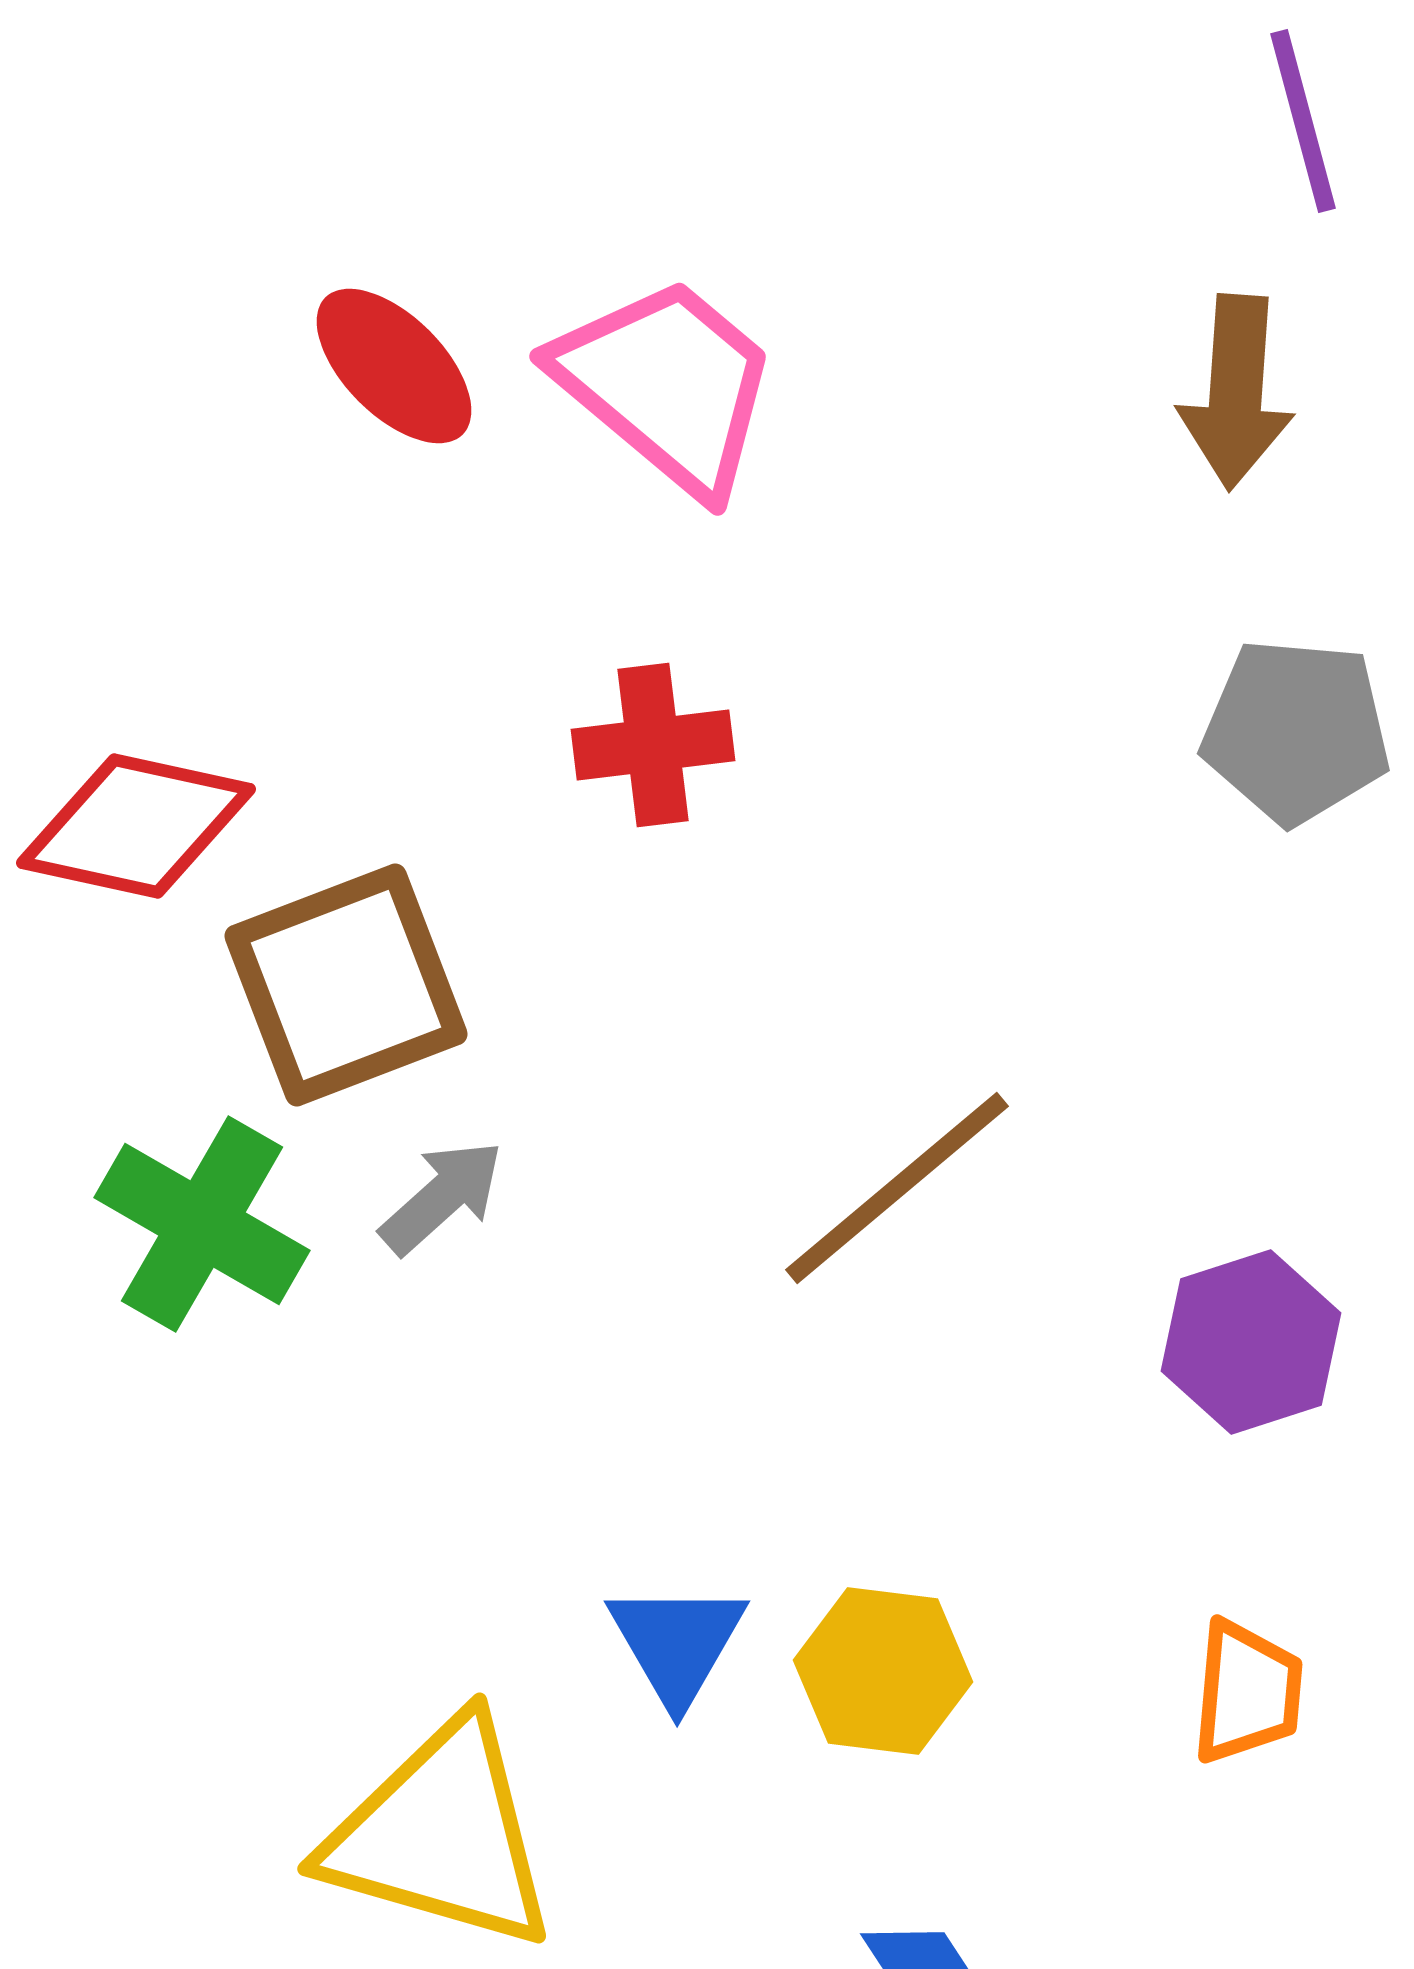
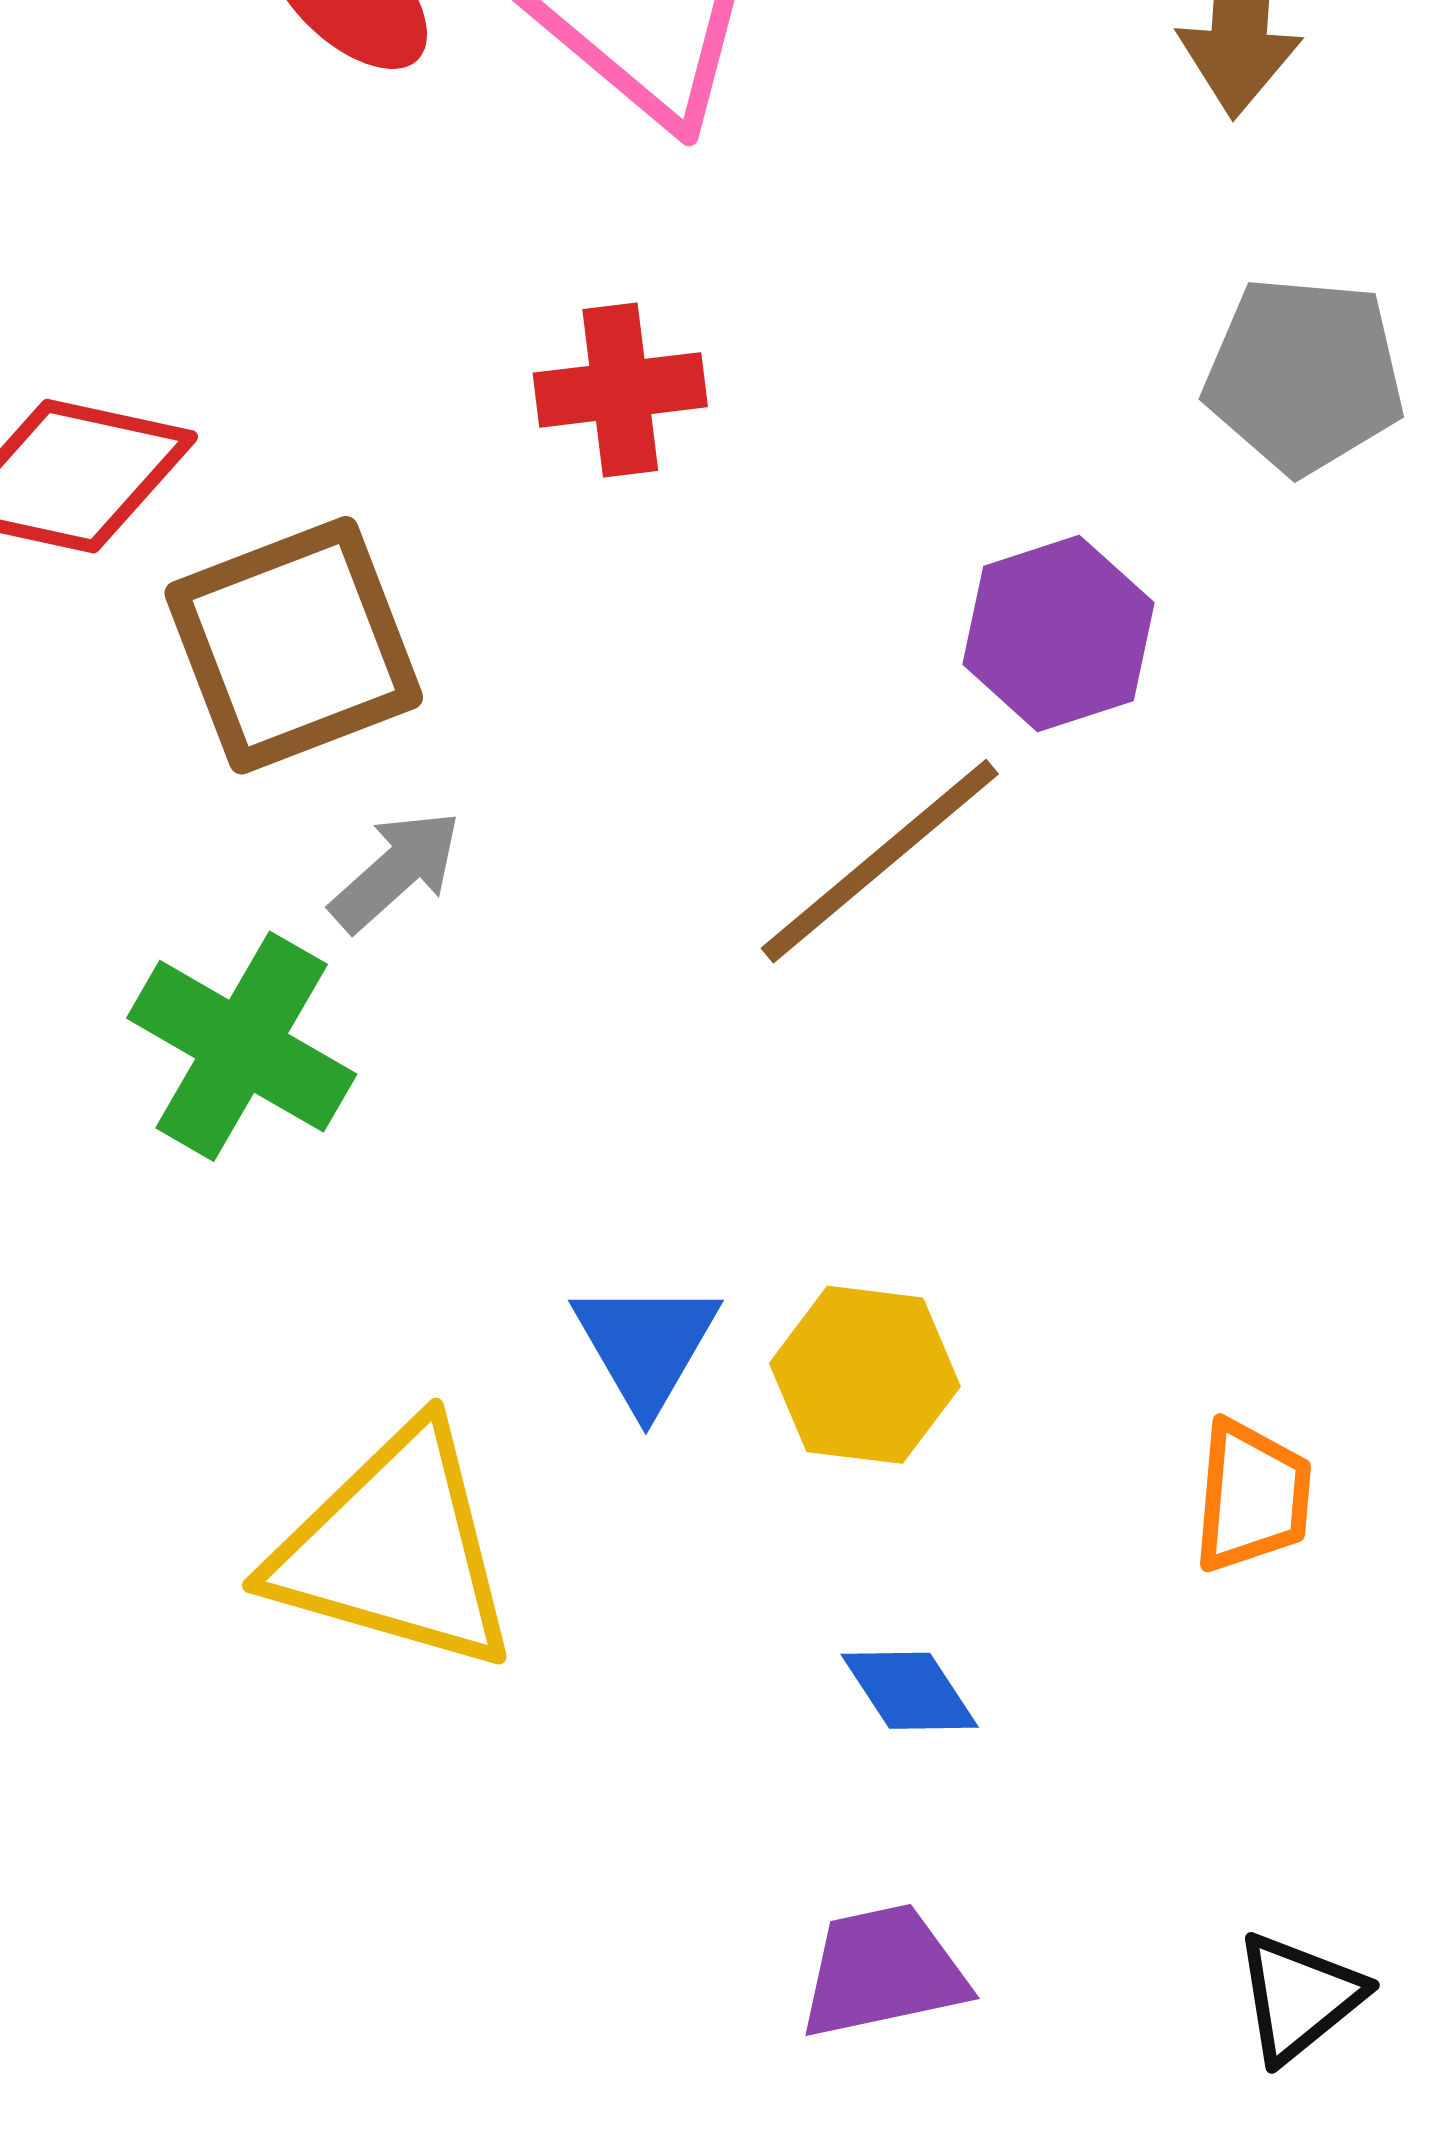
green cross: (202, 1224) -> (242, 1046), moved
purple hexagon: (1251, 1342) -> (1058, 633), moved
orange trapezoid: (1247, 1692) -> (1252, 1496), moved

